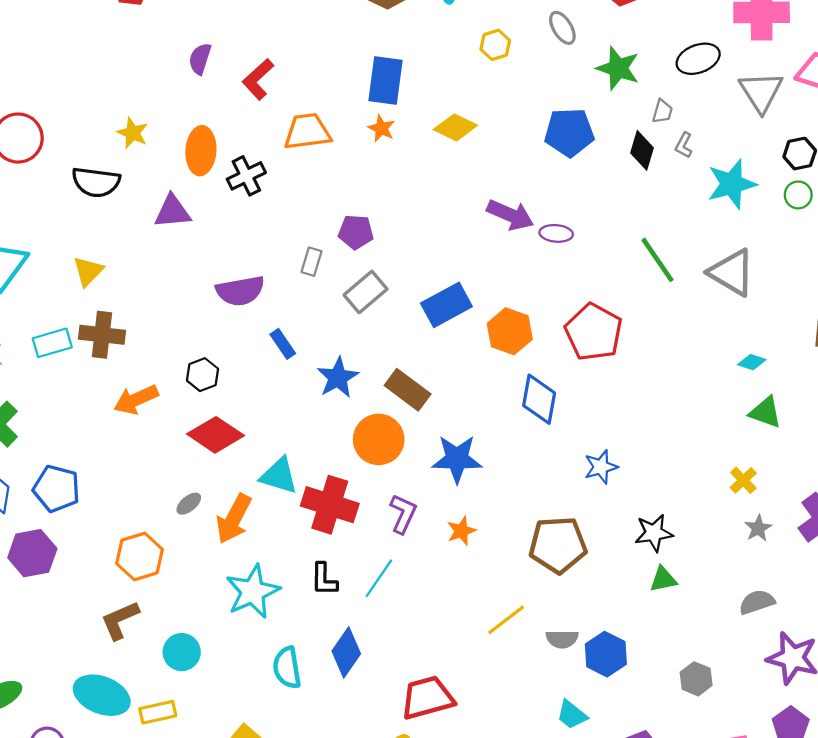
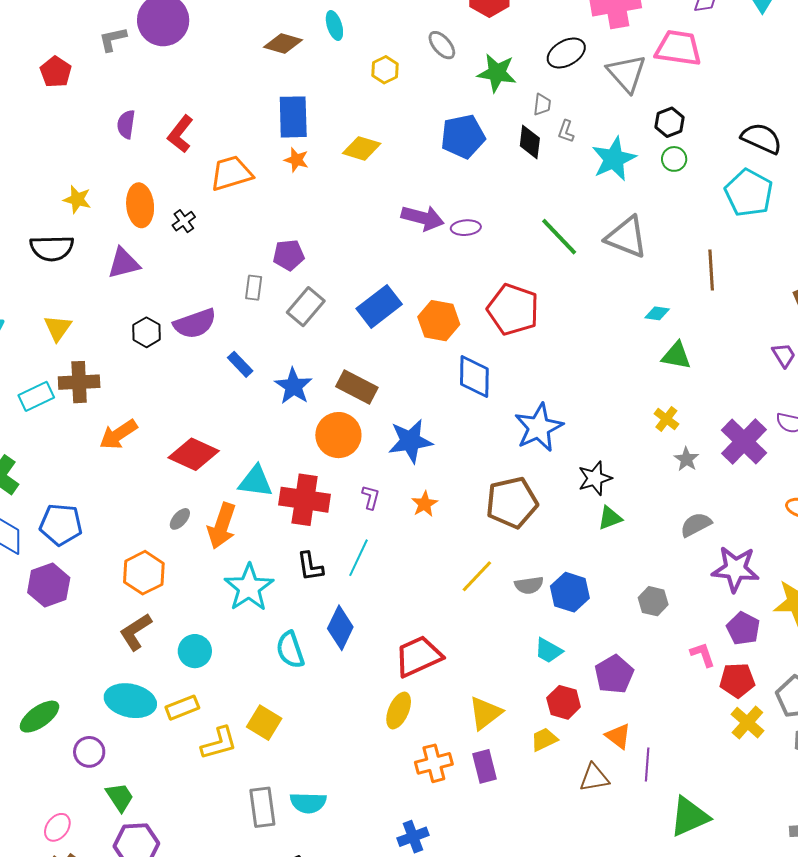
black cross: (246, 176) -> (184, 221), size x0.7
black hexagon: (202, 375) -> (146, 332), moved
blue star: (601, 467) -> (539, 427), size x1.6
purple L-shape: (403, 514) -> (371, 497), size x0.7

